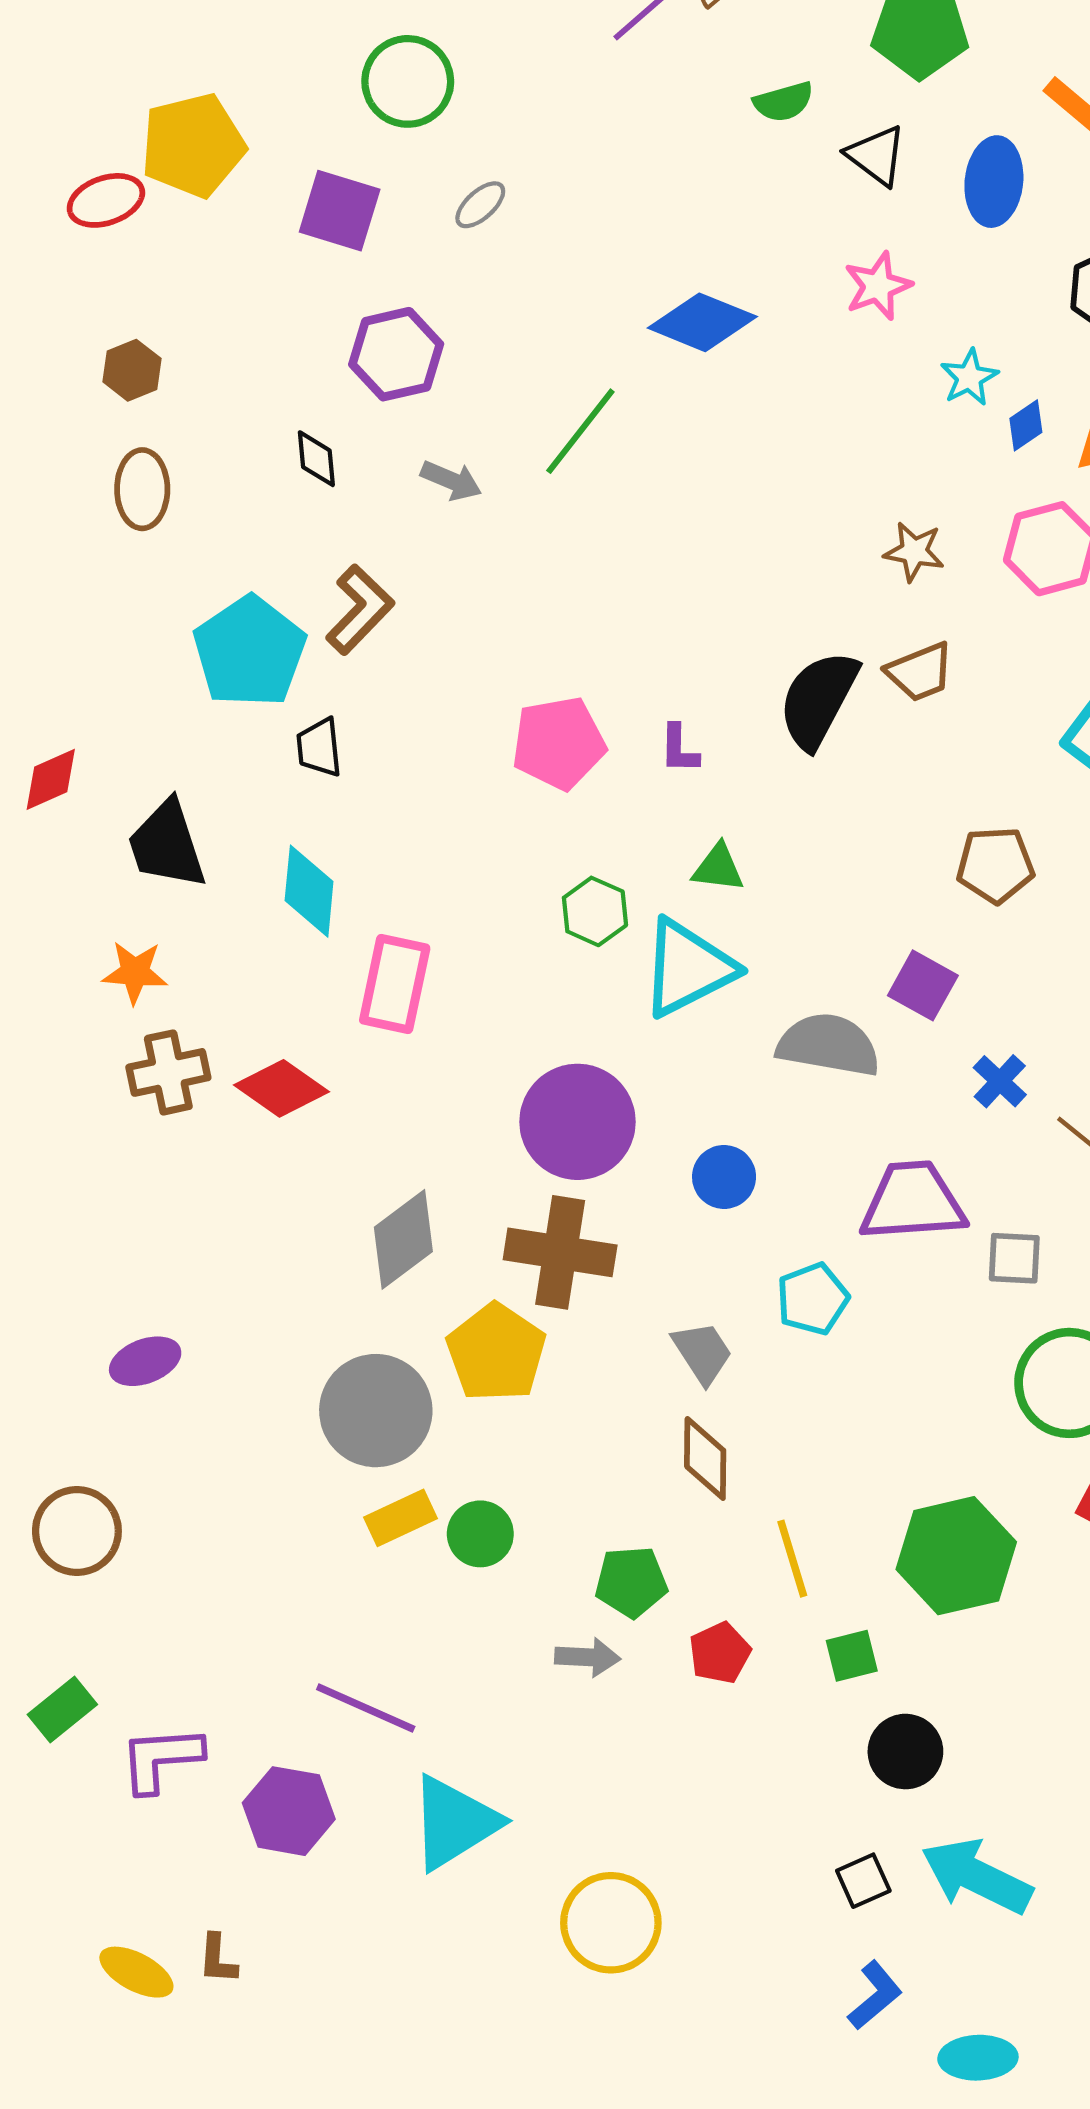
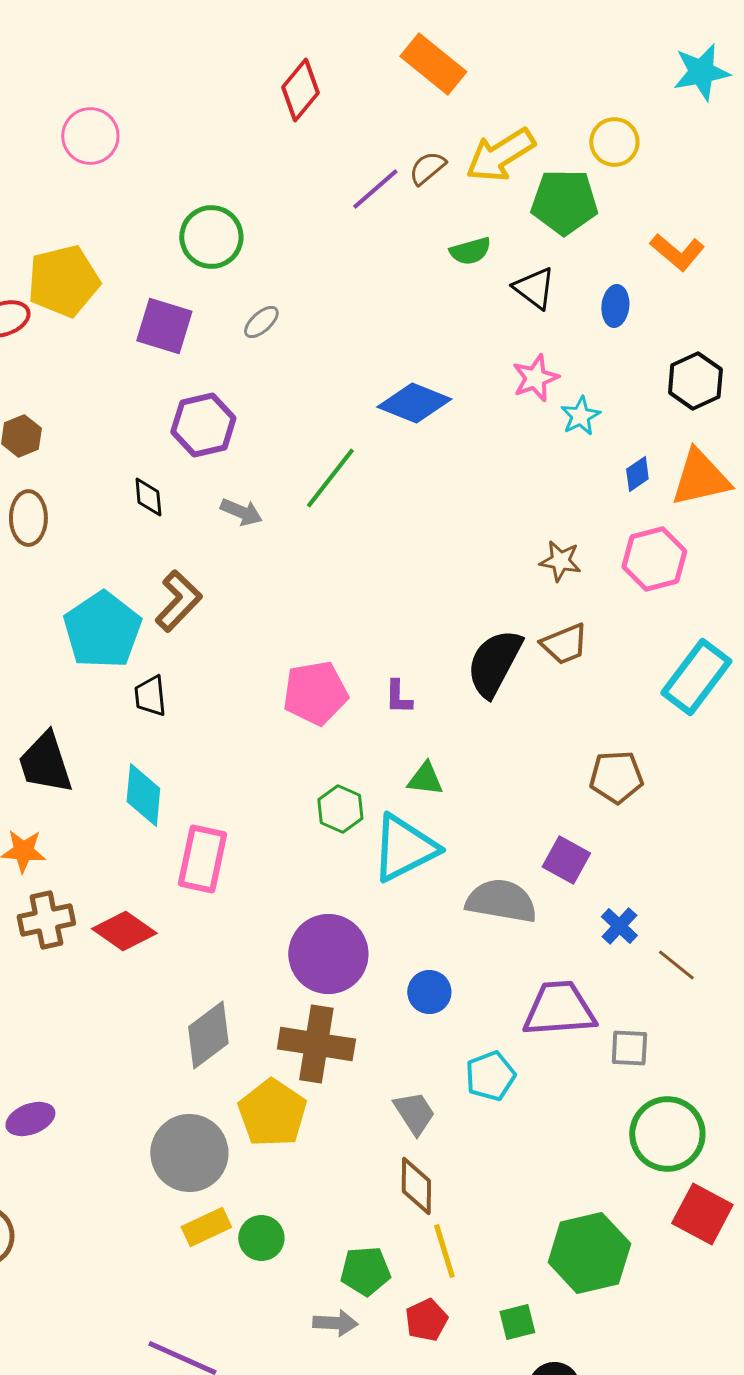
blue ellipse: (994, 182) -> (615, 306), size x0.7
cyan star: (969, 377) -> (580, 416), moved
yellow line: (792, 1559) -> (444, 1251), moved

